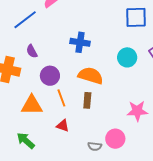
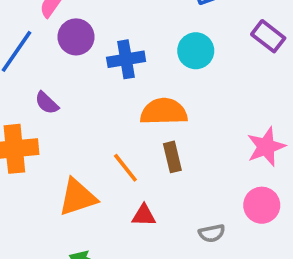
cyan circle: (127, 57) -> (196, 51), moved
purple circle: (50, 76) -> (76, 37), moved
pink circle: (115, 139) -> (262, 205), moved

